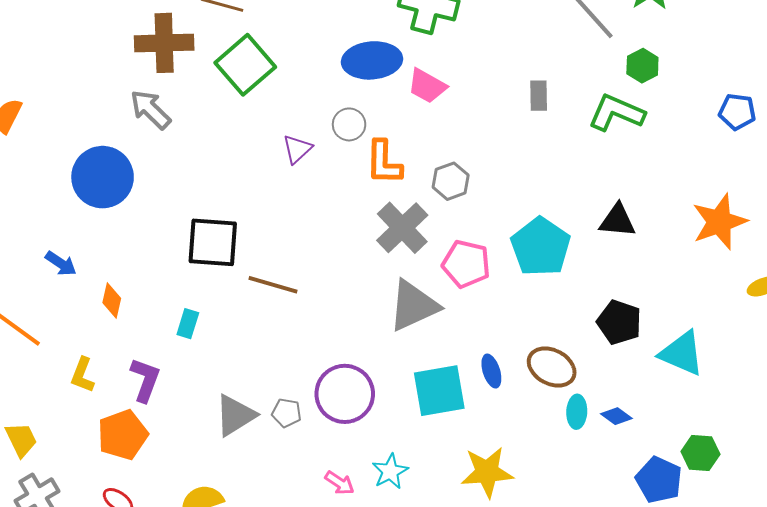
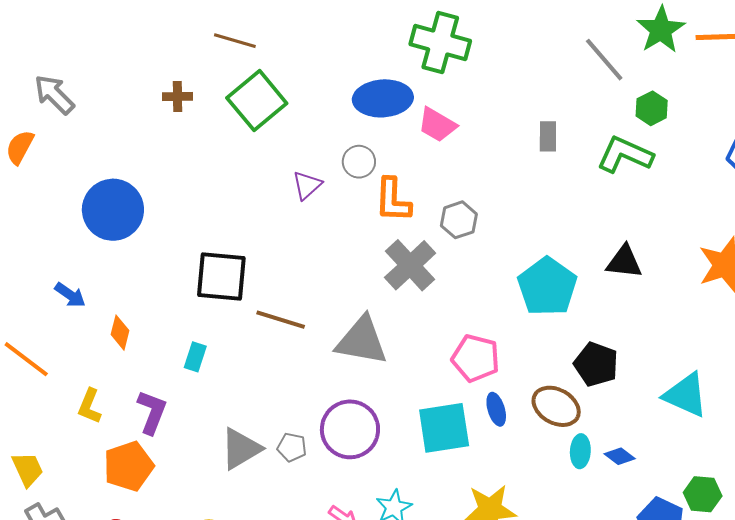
brown cross: (164, 43) -> (178, 96), moved, size x0.5
gray arrow: (150, 109) -> (54, 94), moved
pink pentagon: (466, 264) -> (476, 358), moved
gray triangle: (413, 306) -> (362, 341), moved, turned 34
black pentagon: (619, 322) -> (596, 364), moved

